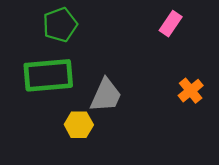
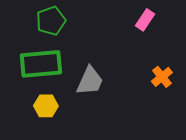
yellow hexagon: (79, 125) -> (46, 106), moved

